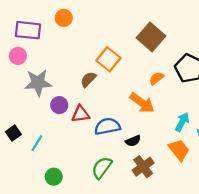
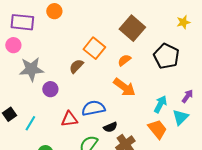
orange semicircle: (157, 78) -> (124, 60), moved
red triangle: (81, 114) -> (69, 119), moved
black semicircle: (133, 141) -> (110, 127), moved

